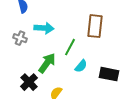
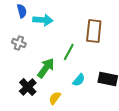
cyan arrow: (44, 28) -> (43, 20), moved
cyan semicircle: (81, 66) -> (79, 80), moved

